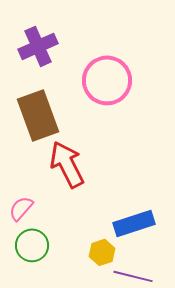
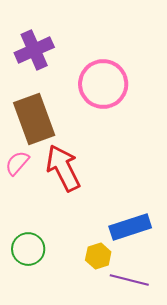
pink semicircle: (21, 208) -> (17, 163), moved

